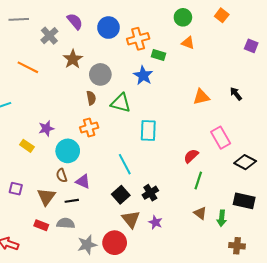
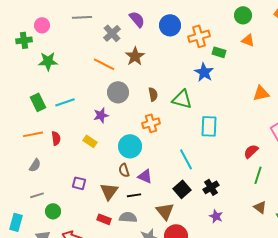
orange line: (28, 67) -> (104, 64), moved
gray circle: (100, 74) -> (118, 92), moved
purple star: (46, 128) -> (101, 115), moved
brown triangle: (131, 219) -> (165, 211), moved

